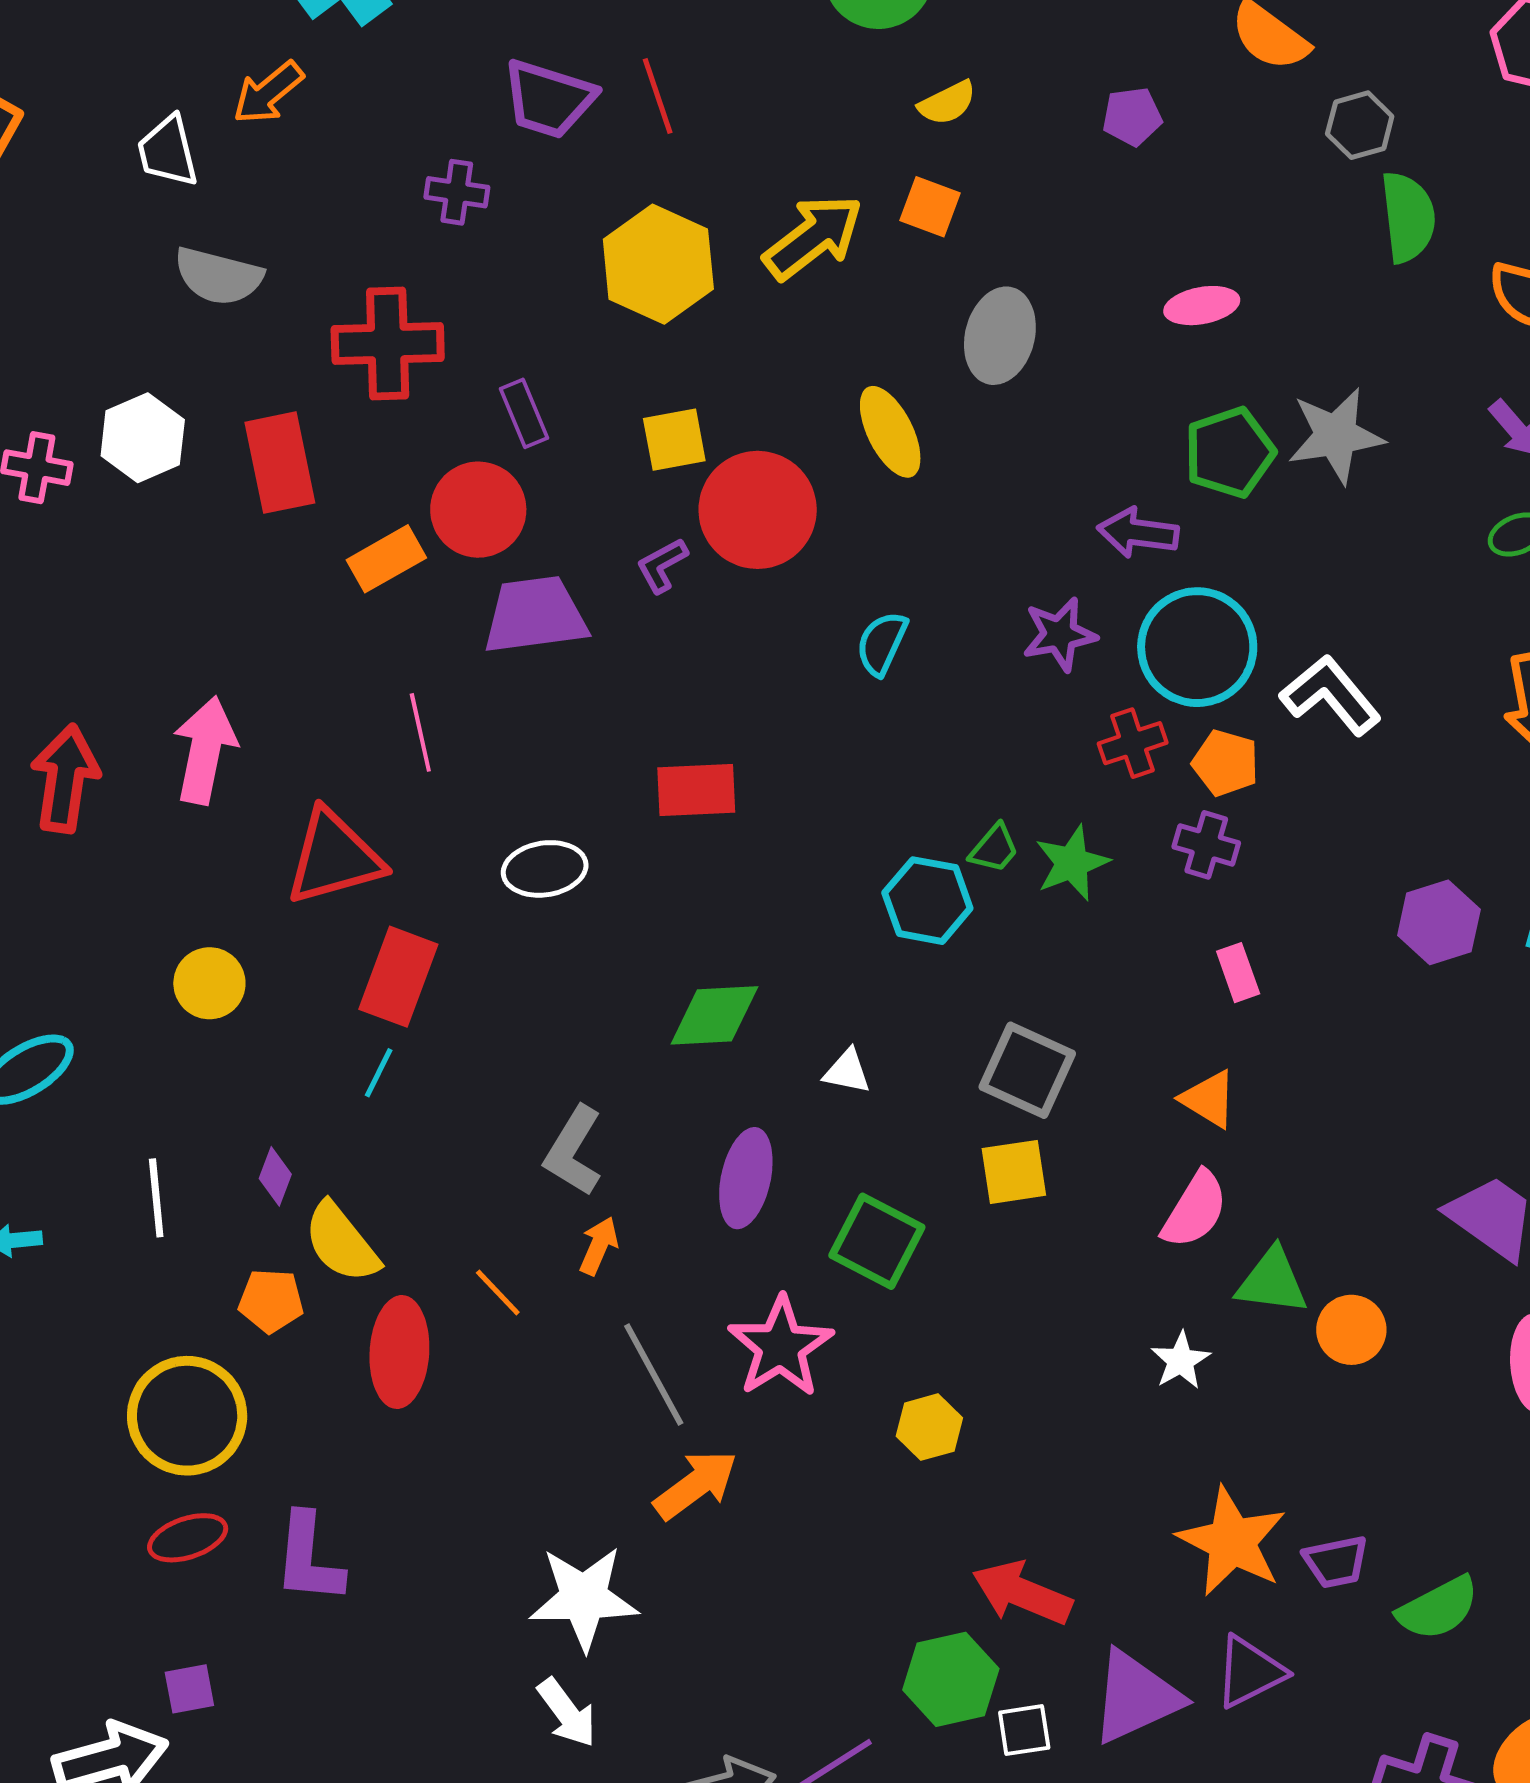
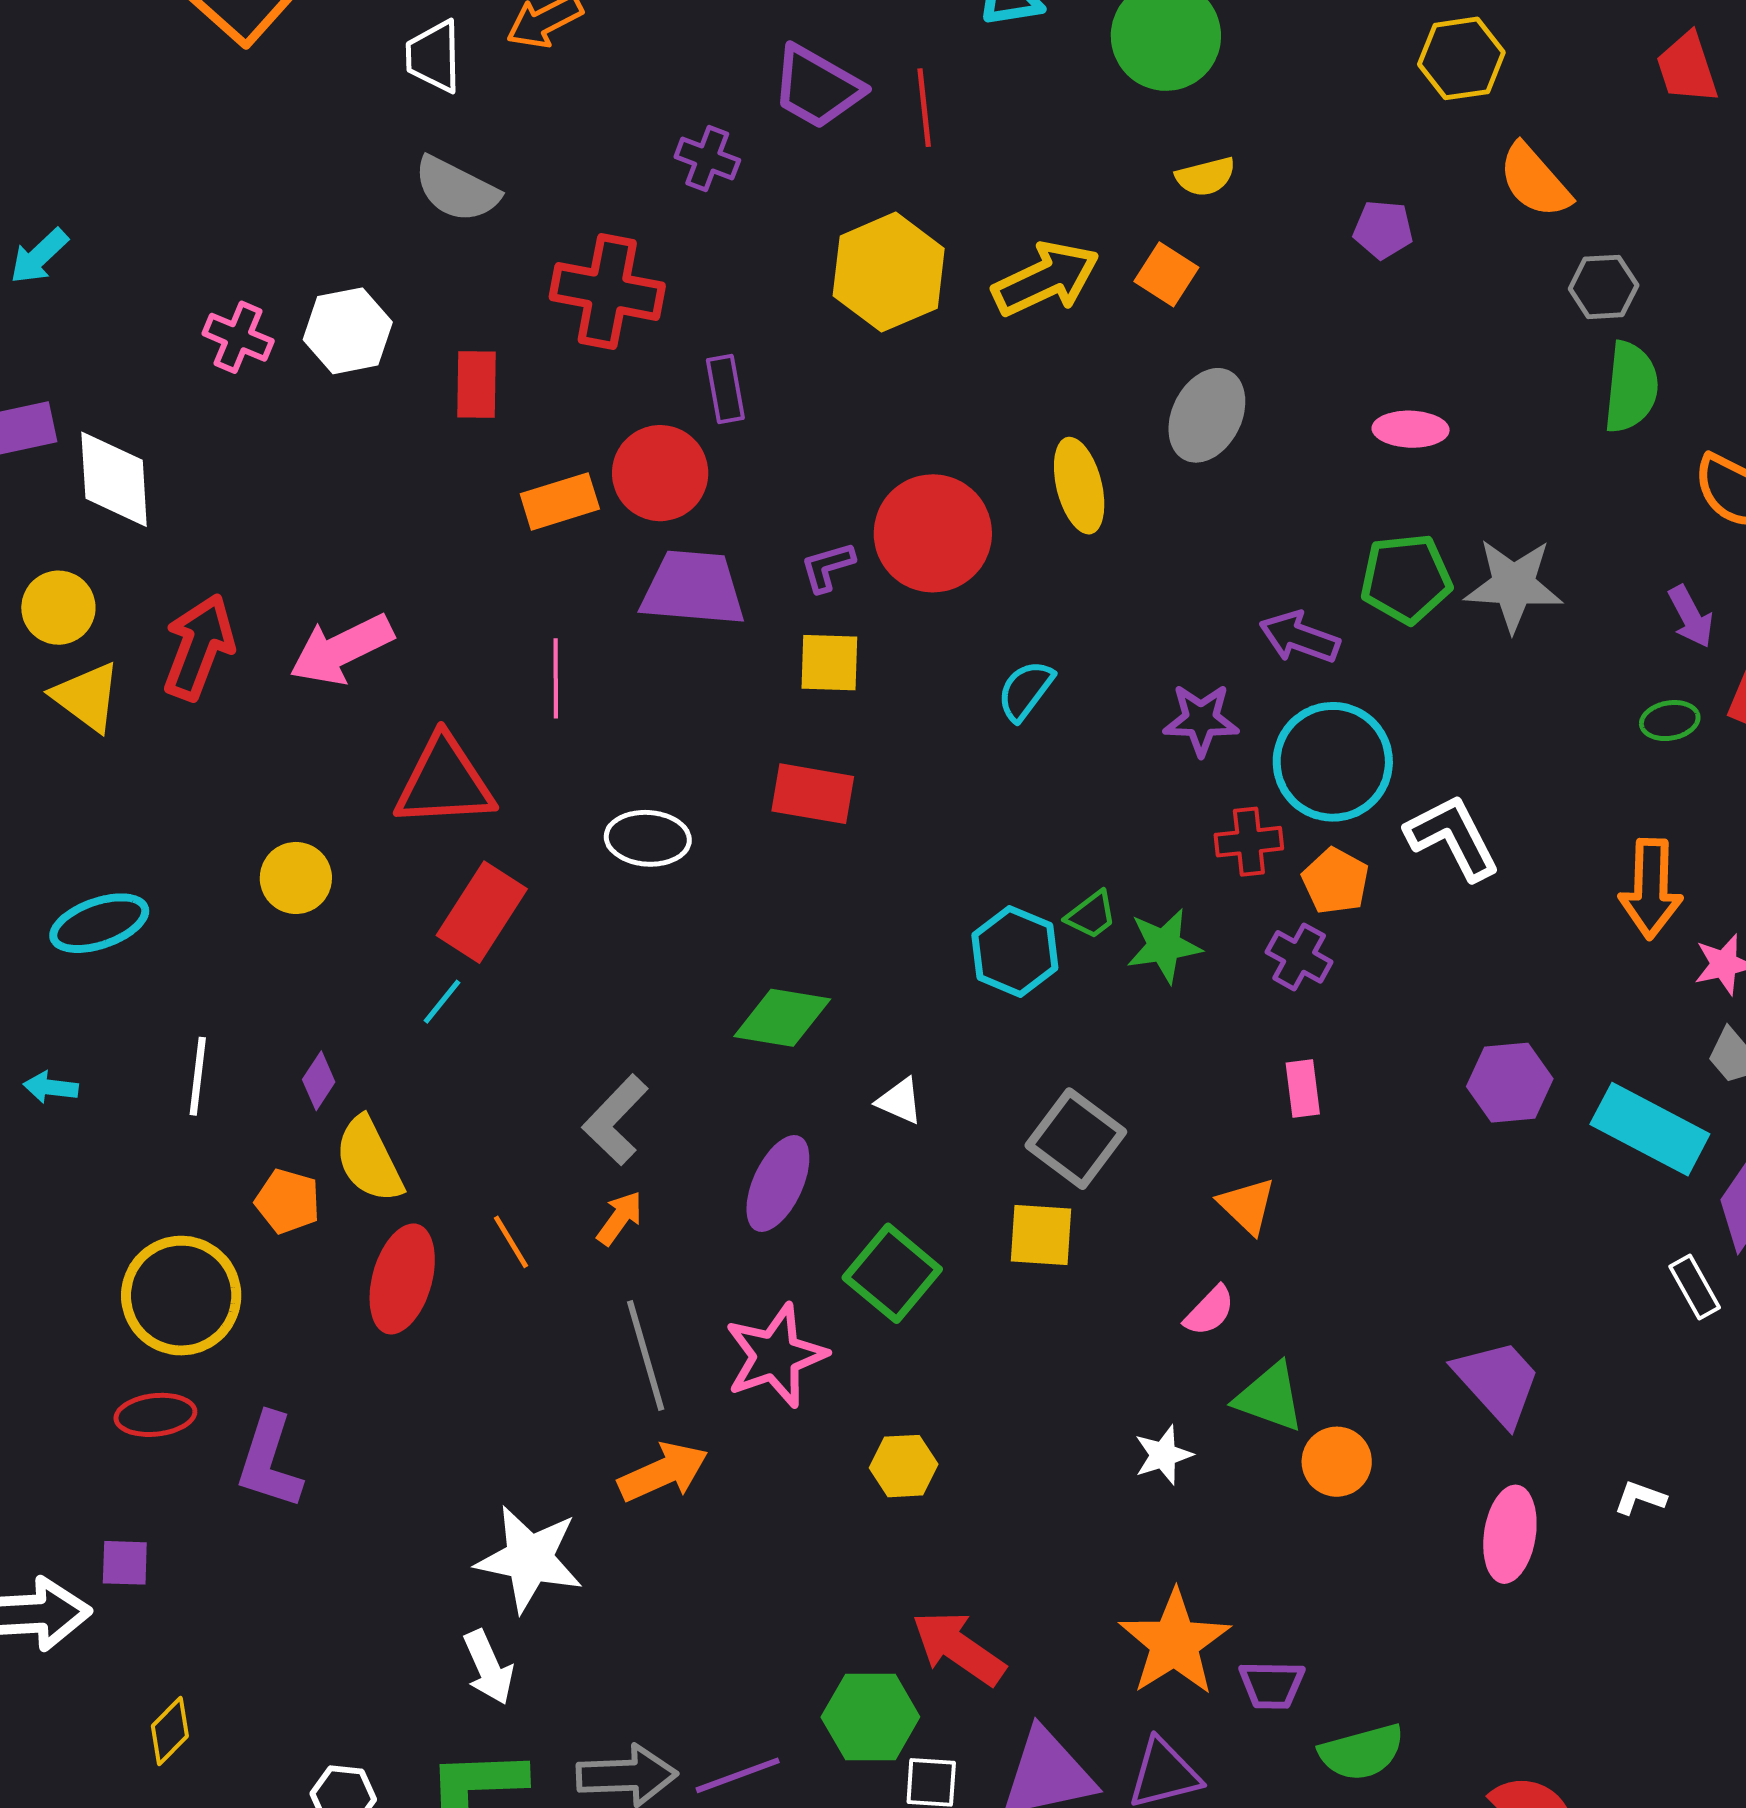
yellow square: (674, 440) -> (829, 663), moved
red rectangle: (280, 463) -> (477, 385), size x0.7
pink arrow: (205, 750) -> (341, 649), turned -140
pink semicircle: (1195, 1210) -> (1210, 1311), size x0.7

